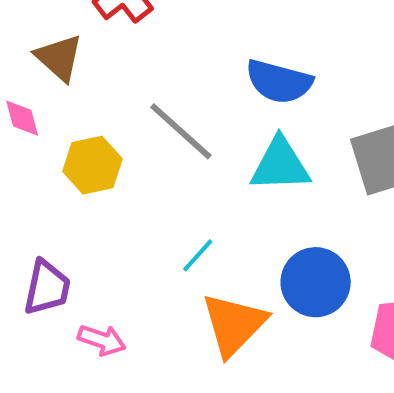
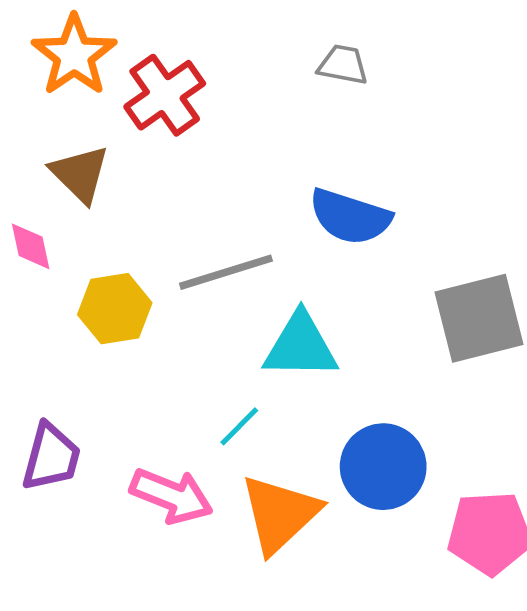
gray line: (181, 131) -> (226, 272), turned -62
cyan triangle: (280, 165) -> (301, 346), moved
pink arrow: (102, 340) -> (171, 496), moved, size x1.4

